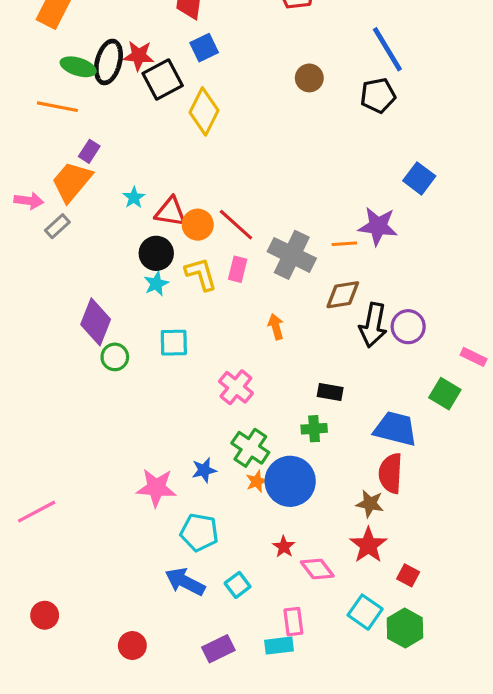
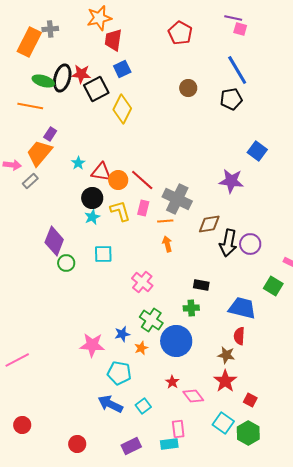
orange line: (344, 244) -> (165, 221), moved
red semicircle: (391, 473) -> (239, 336), size x0.7
orange star: (257, 481) -> (141, 348), moved

